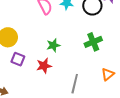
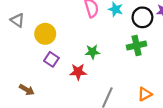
green cross: (93, 42) -> (137, 46), moved

